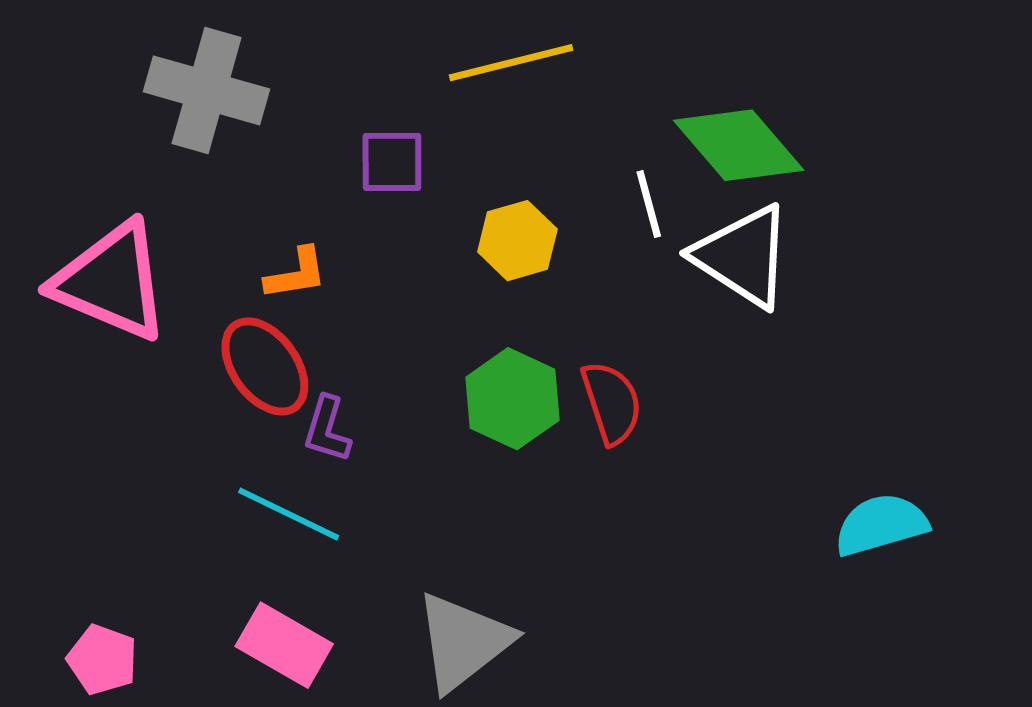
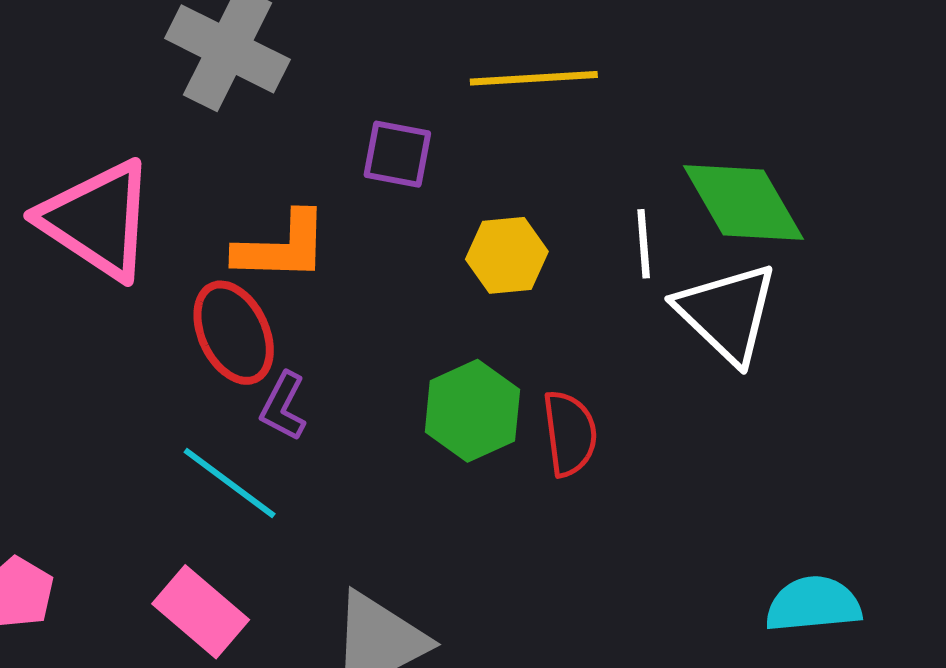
orange L-shape: (296, 274) -> (282, 247), size x1.5

